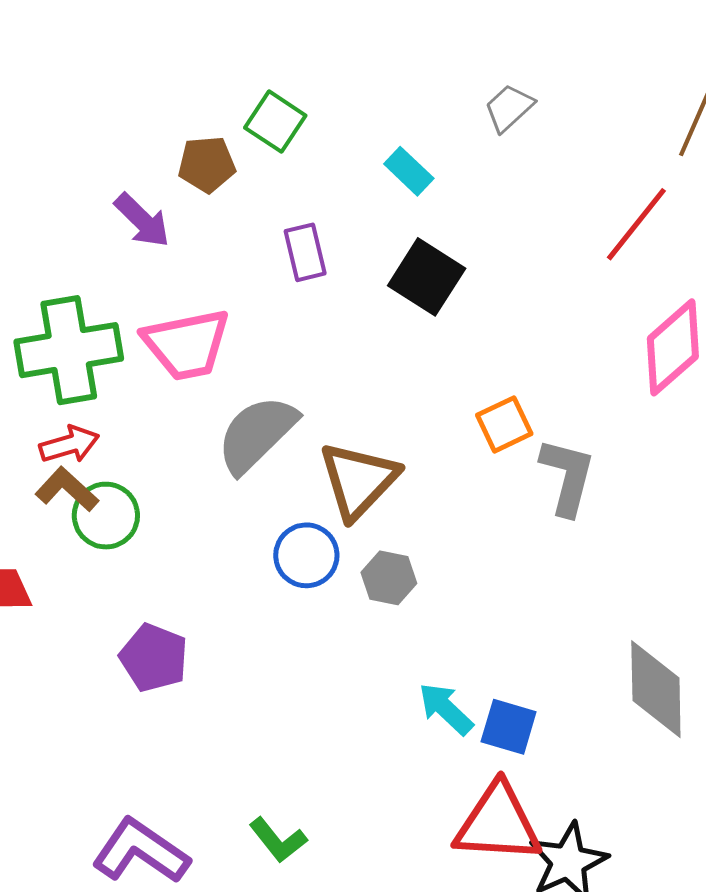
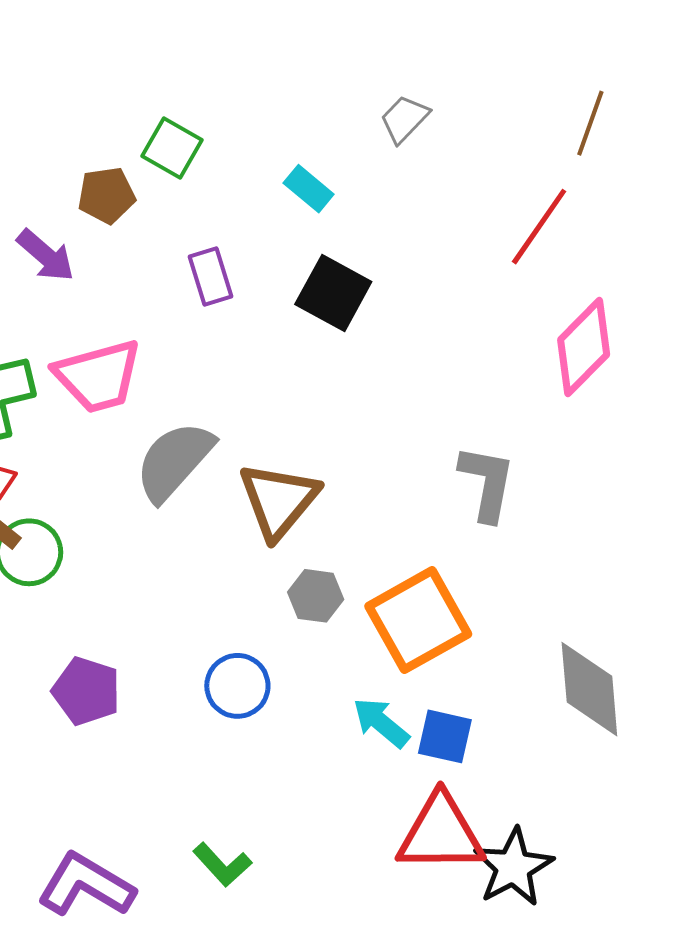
orange square: (504, 424) -> (418, 620), moved, size x1.8
blue circle: (306, 555) -> (237, 686), moved

